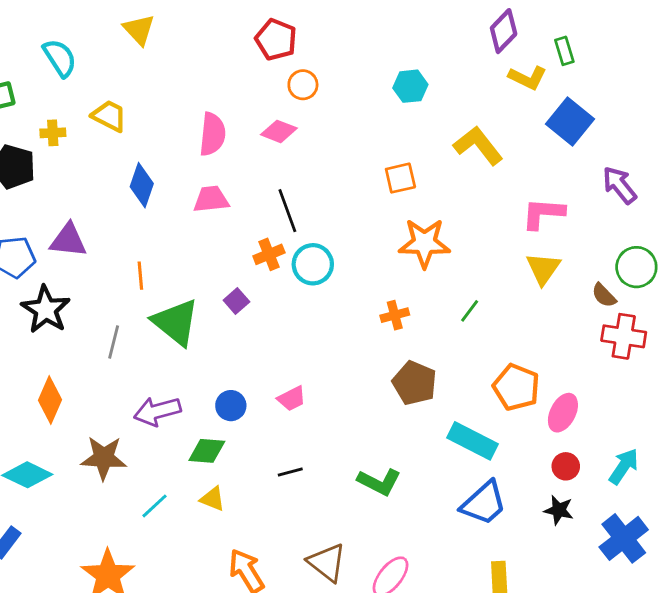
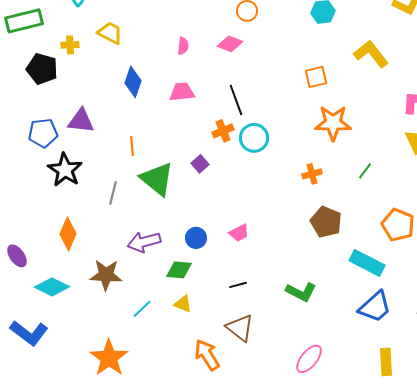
pink semicircle: (212, 134) -> (183, 46), size x0.6
brown triangle: (327, 562) -> (240, 328), moved

